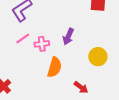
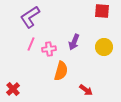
pink line: (23, 39) -> (31, 44), turned -32
yellow circle: (98, 57) -> (104, 47), moved

